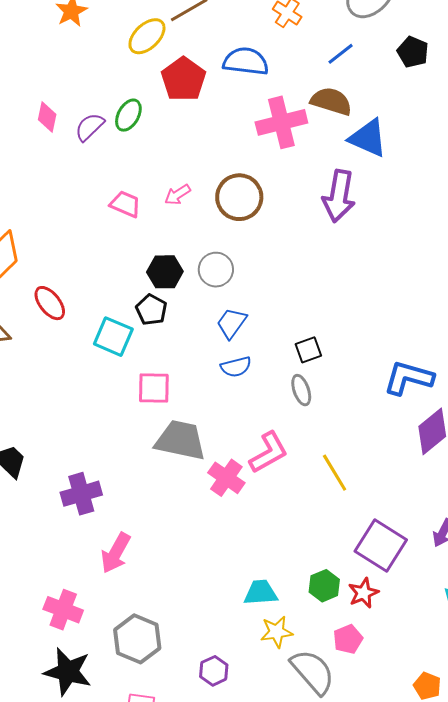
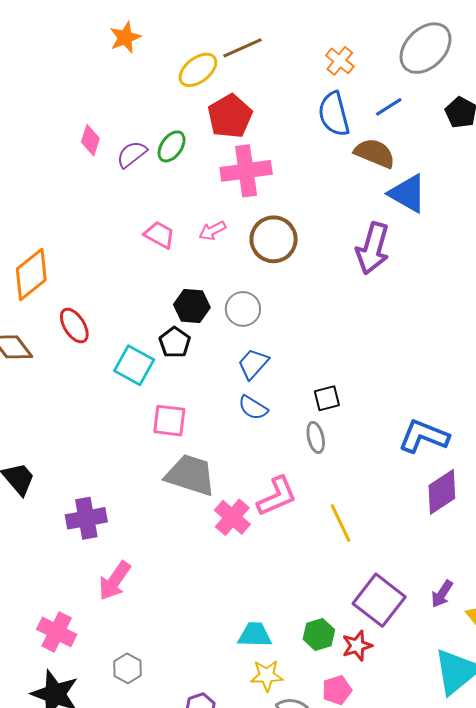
blue semicircle: (246, 61) -> (334, 114), moved, turned -117
pink cross: (281, 122) -> (246, 171), moved
blue semicircle: (236, 367) -> (253, 408), turned 40
gray hexagon: (137, 639) -> (127, 668), size x0.6

